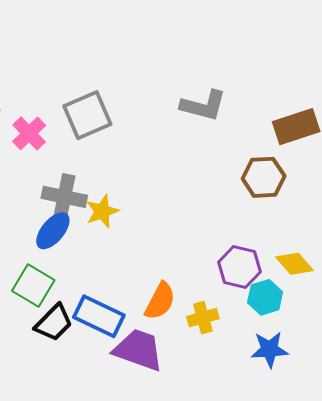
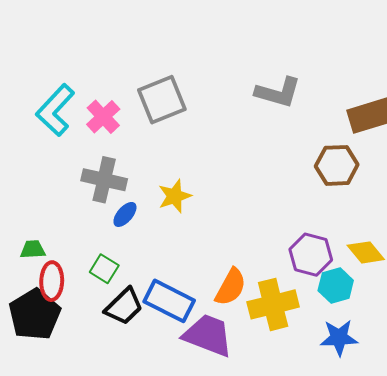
gray cross: (64, 197) -> (104, 180), moved
blue ellipse: (53, 231) -> (125, 214), size x0.7
green square: (33, 285) -> (104, 269), size x0.7
yellow cross: (203, 318) -> (273, 304), size x1.6

